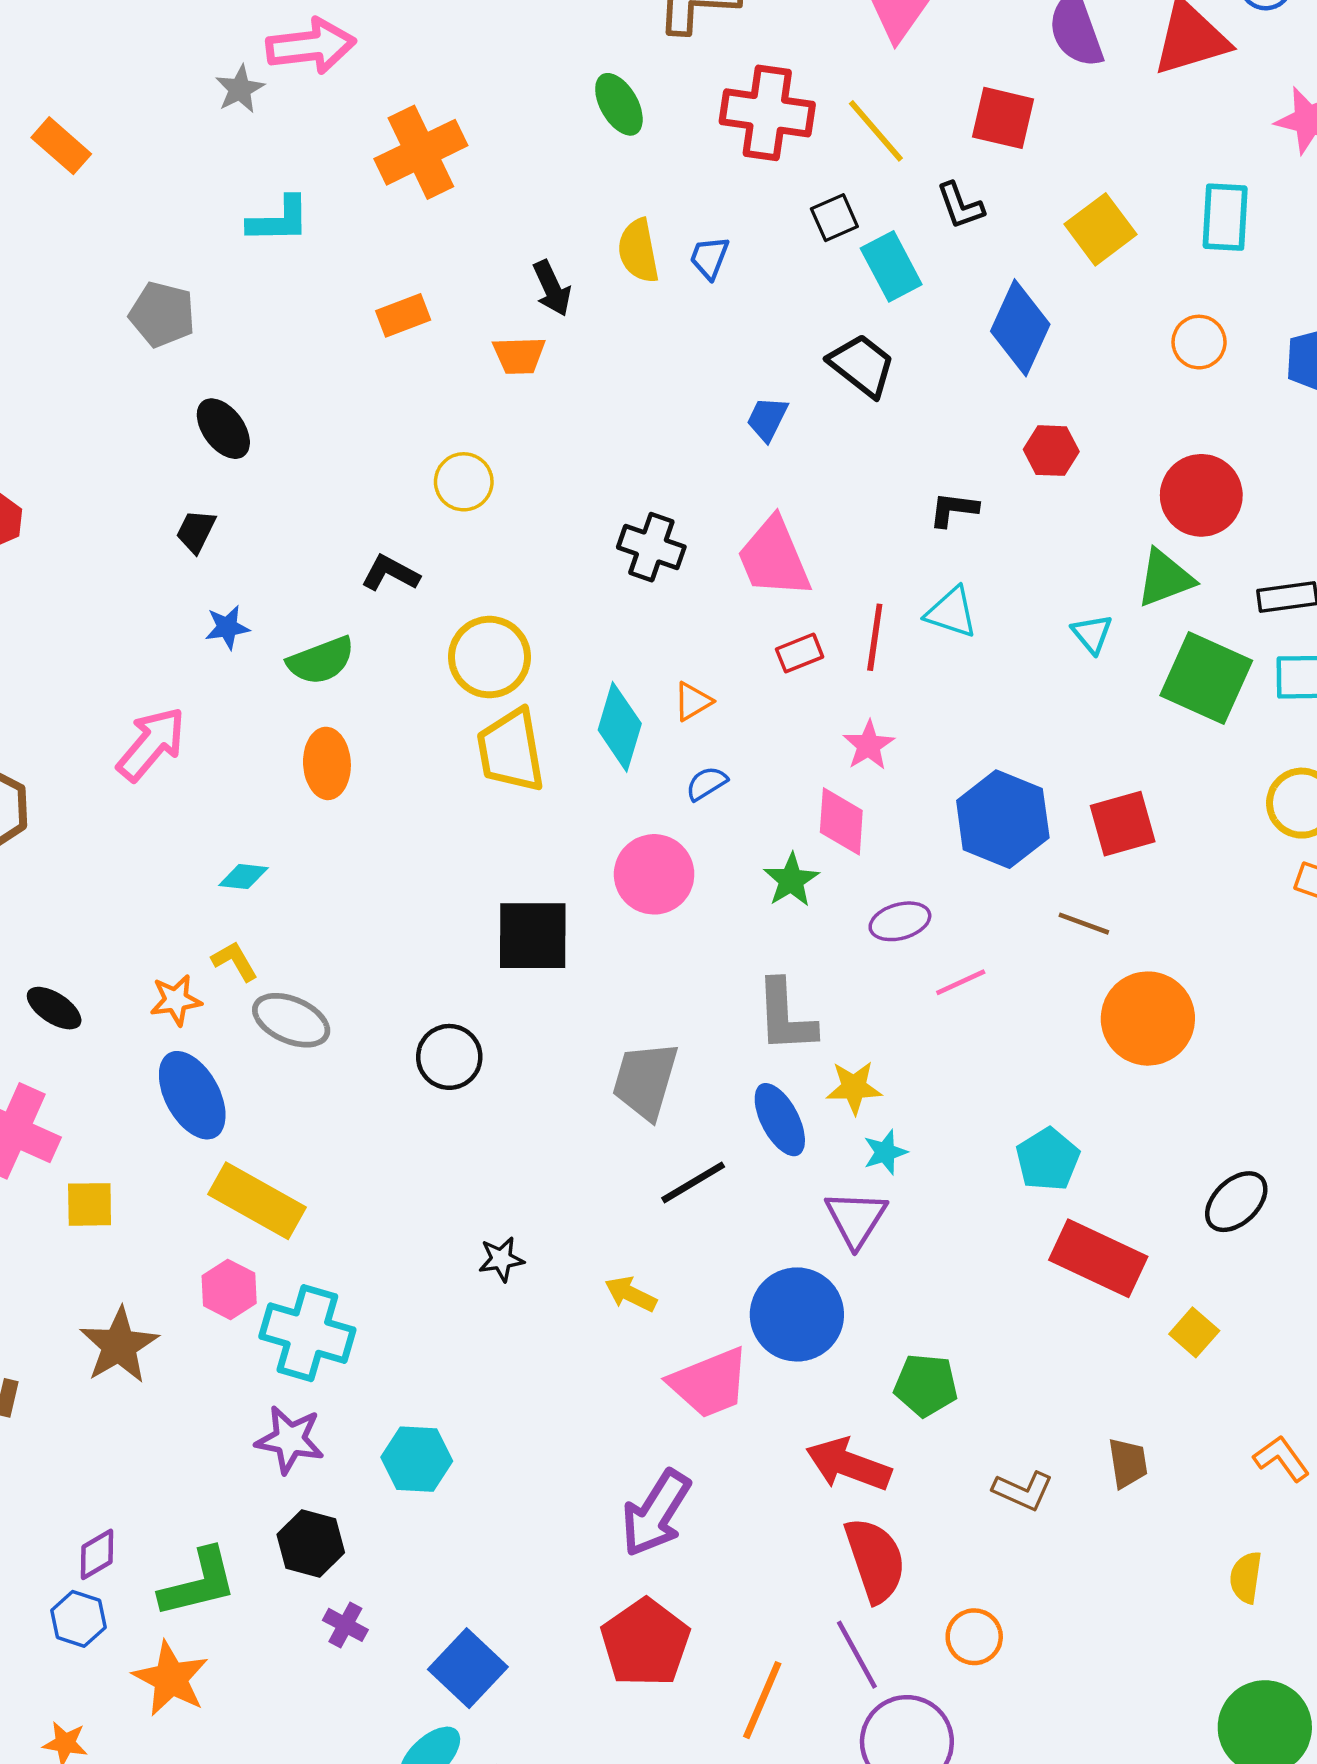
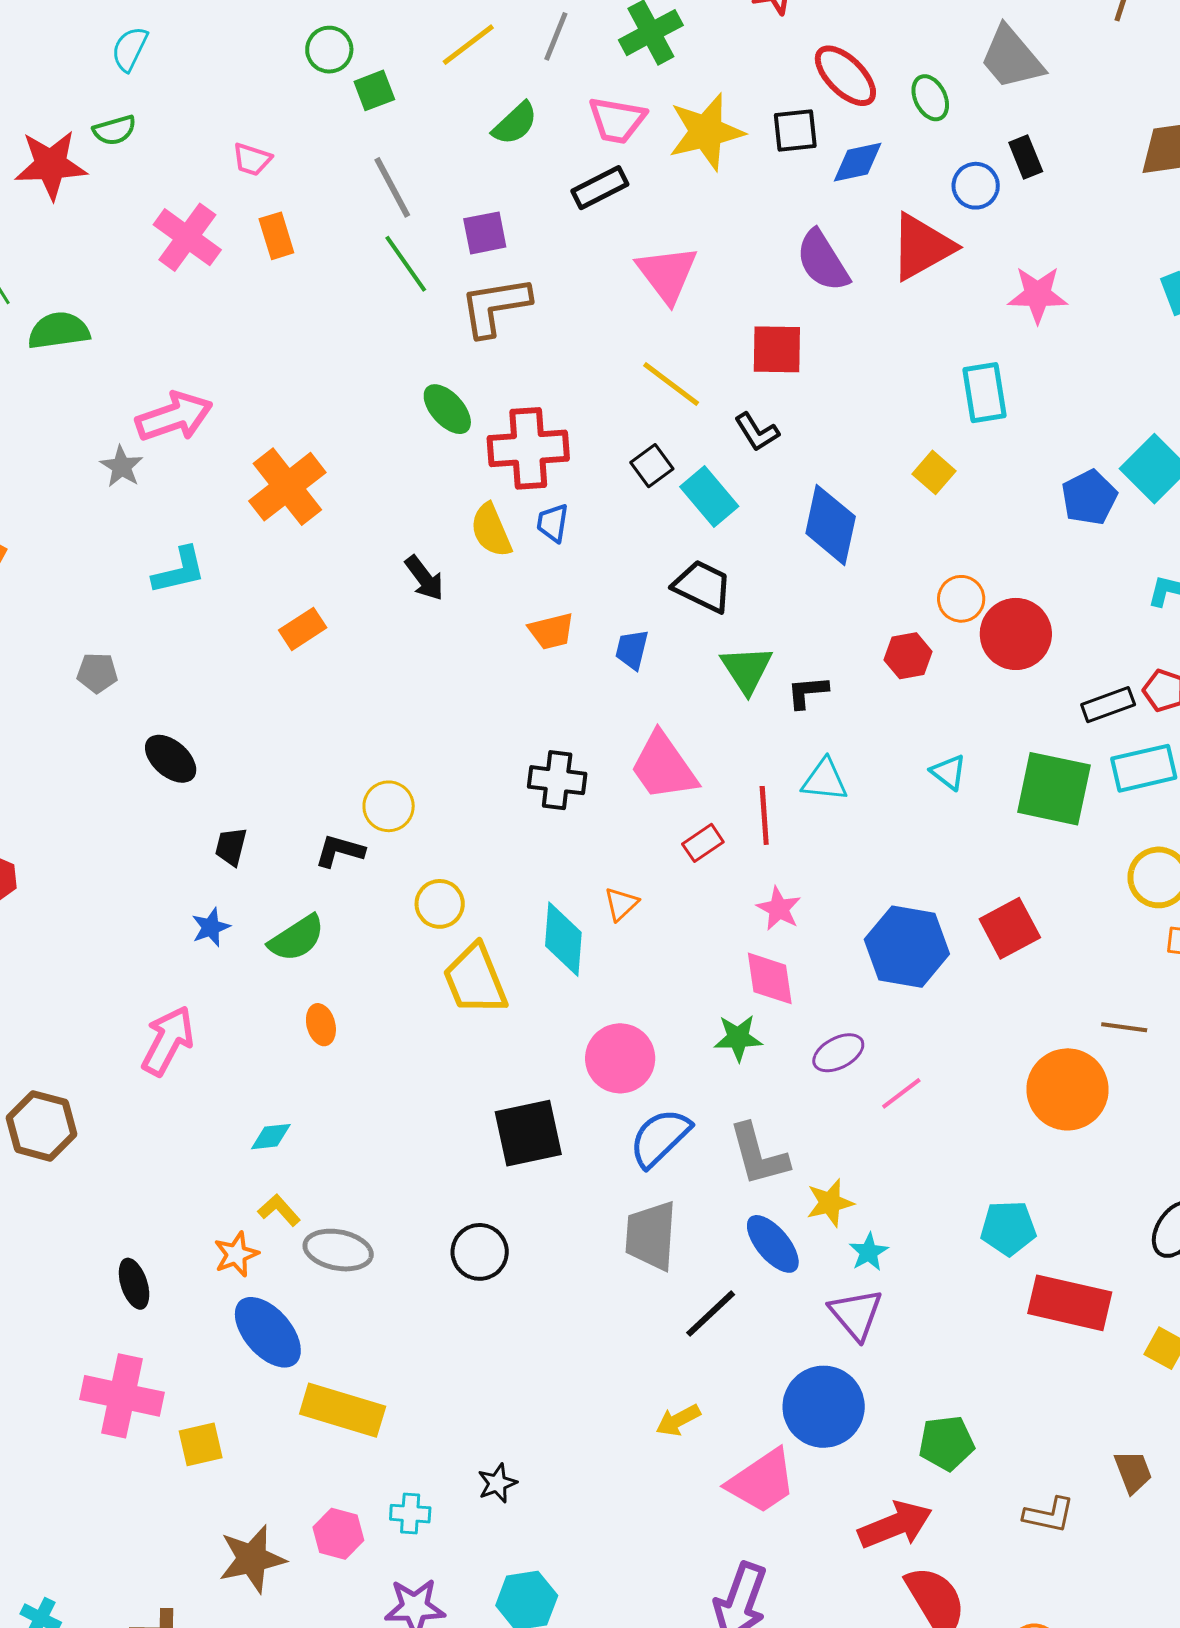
red cross: (767, 113) -> (528, 448), moved
yellow square: (1101, 229) -> (934, 472), moved, size x0.7
gray pentagon: (162, 314) -> (97, 673), size x0.7
orange circle: (1199, 342) -> (961, 599), moved
orange trapezoid: (519, 355) -> (551, 631), moved
red hexagon: (1051, 451) -> (908, 656), moved
yellow circle: (464, 482) -> (389, 806), moved
black trapezoid: (196, 531) -> (231, 847), moved
green triangle: (1165, 578) -> (747, 669), moved, turned -30
yellow circle: (489, 657) -> (440, 904), size x0.7
orange ellipse: (327, 763) -> (321, 1025), size x0.7
blue semicircle: (707, 783) -> (660, 1138), moved, size x1.8
green star: (791, 880) -> (738, 1038), turned -30
brown line: (1084, 924) -> (1124, 1027), moved
black ellipse: (54, 1008) -> (134, 1284), turned 51
cyan pentagon: (1048, 1159) -> (1008, 1228), turned -30
black star: (501, 1259) -> (497, 1483), moved
pink hexagon: (229, 1289) -> (338, 1534), moved
yellow arrow: (631, 1294) -> (678, 1420), turned -42
cyan cross: (307, 1333) -> (410, 1514), size x0.5
brown star: (119, 1345) -> (252, 1559), turned 30
red arrow: (848, 1464) -> (895, 1525), turned 150

